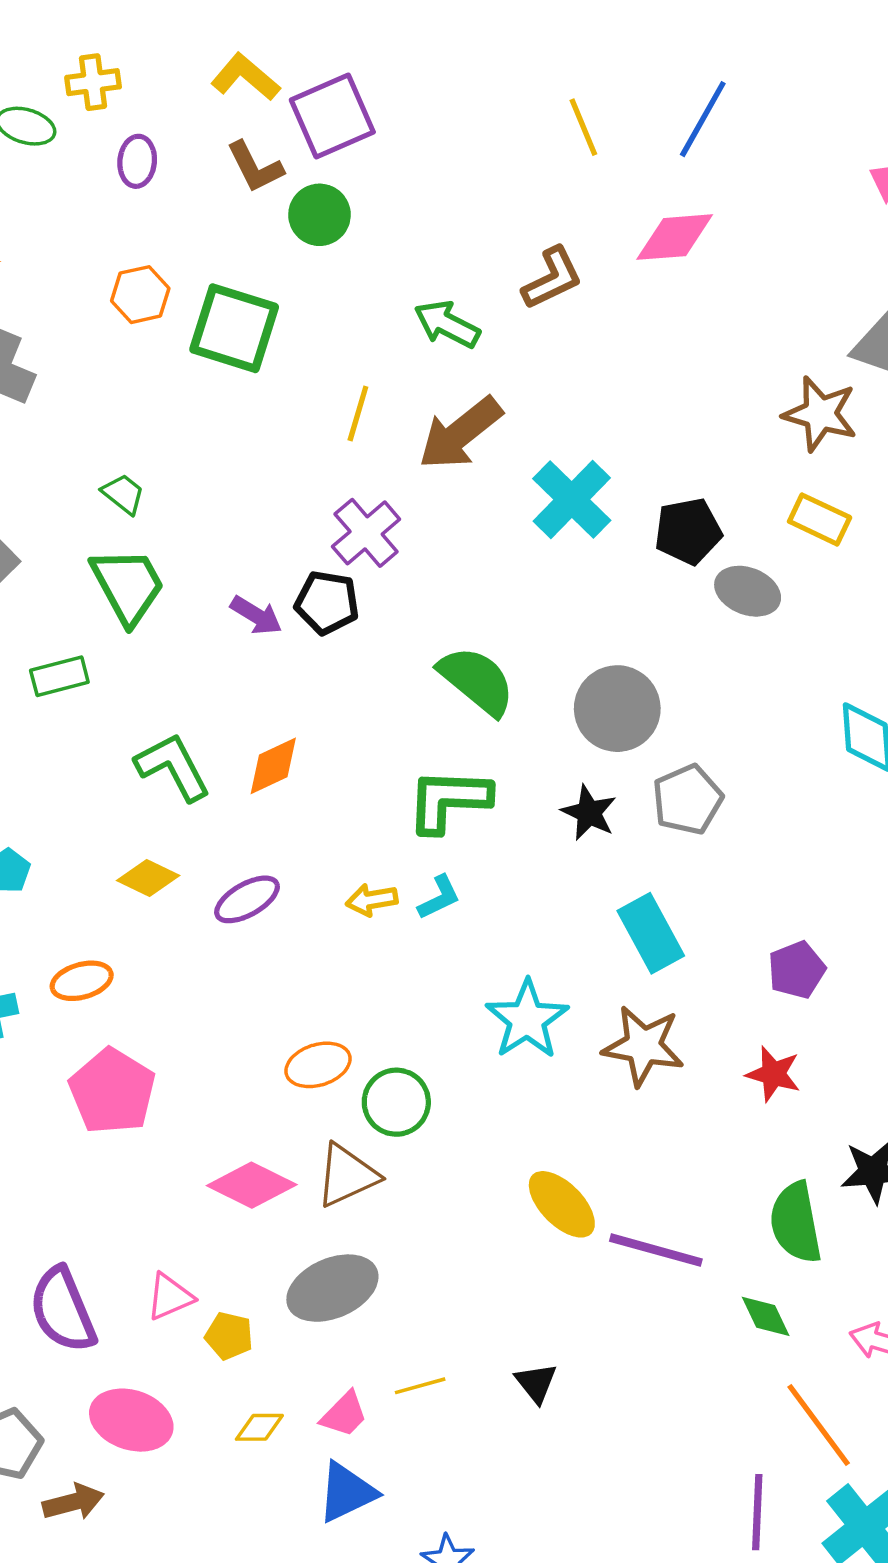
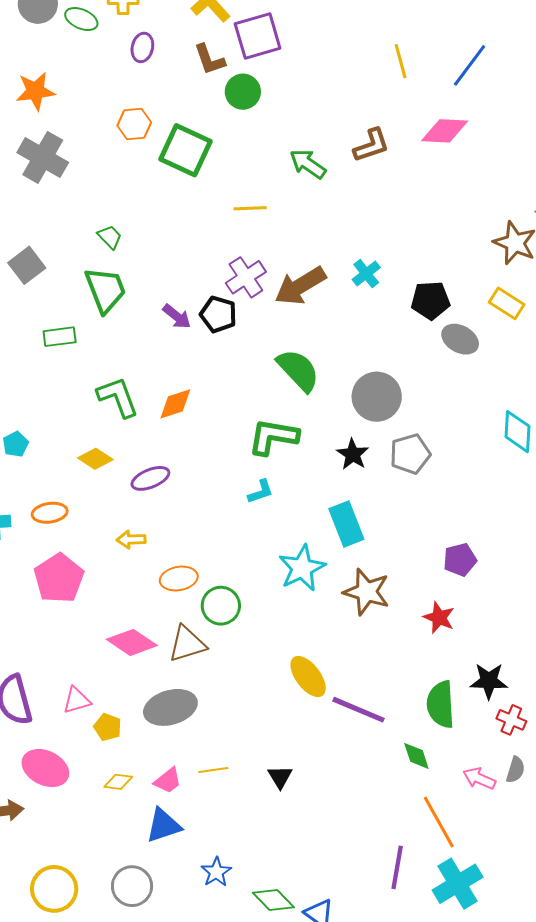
yellow line: (358, 413) -> (250, 208), turned 64
brown arrow: (460, 433) -> (300, 286), moved
cyan cross: (572, 500) -> (366, 274), size x0.6
yellow arrow: (372, 900) -> (131, 540), moved
cyan rectangle: (651, 933) -> (346, 524), moved

